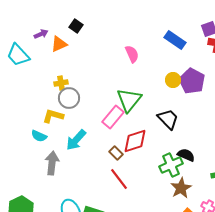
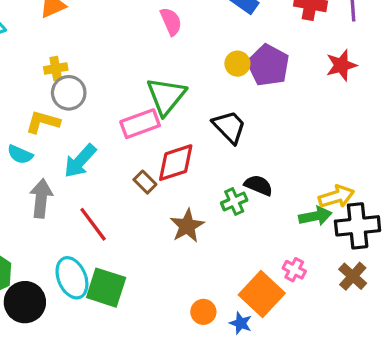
pink rectangle: (113, 117) -> (140, 124), turned 30
green cross: (171, 165) -> (234, 202), size x0.7
red line: (119, 179) -> (93, 224), moved
brown star: (181, 188) -> (187, 226), moved

